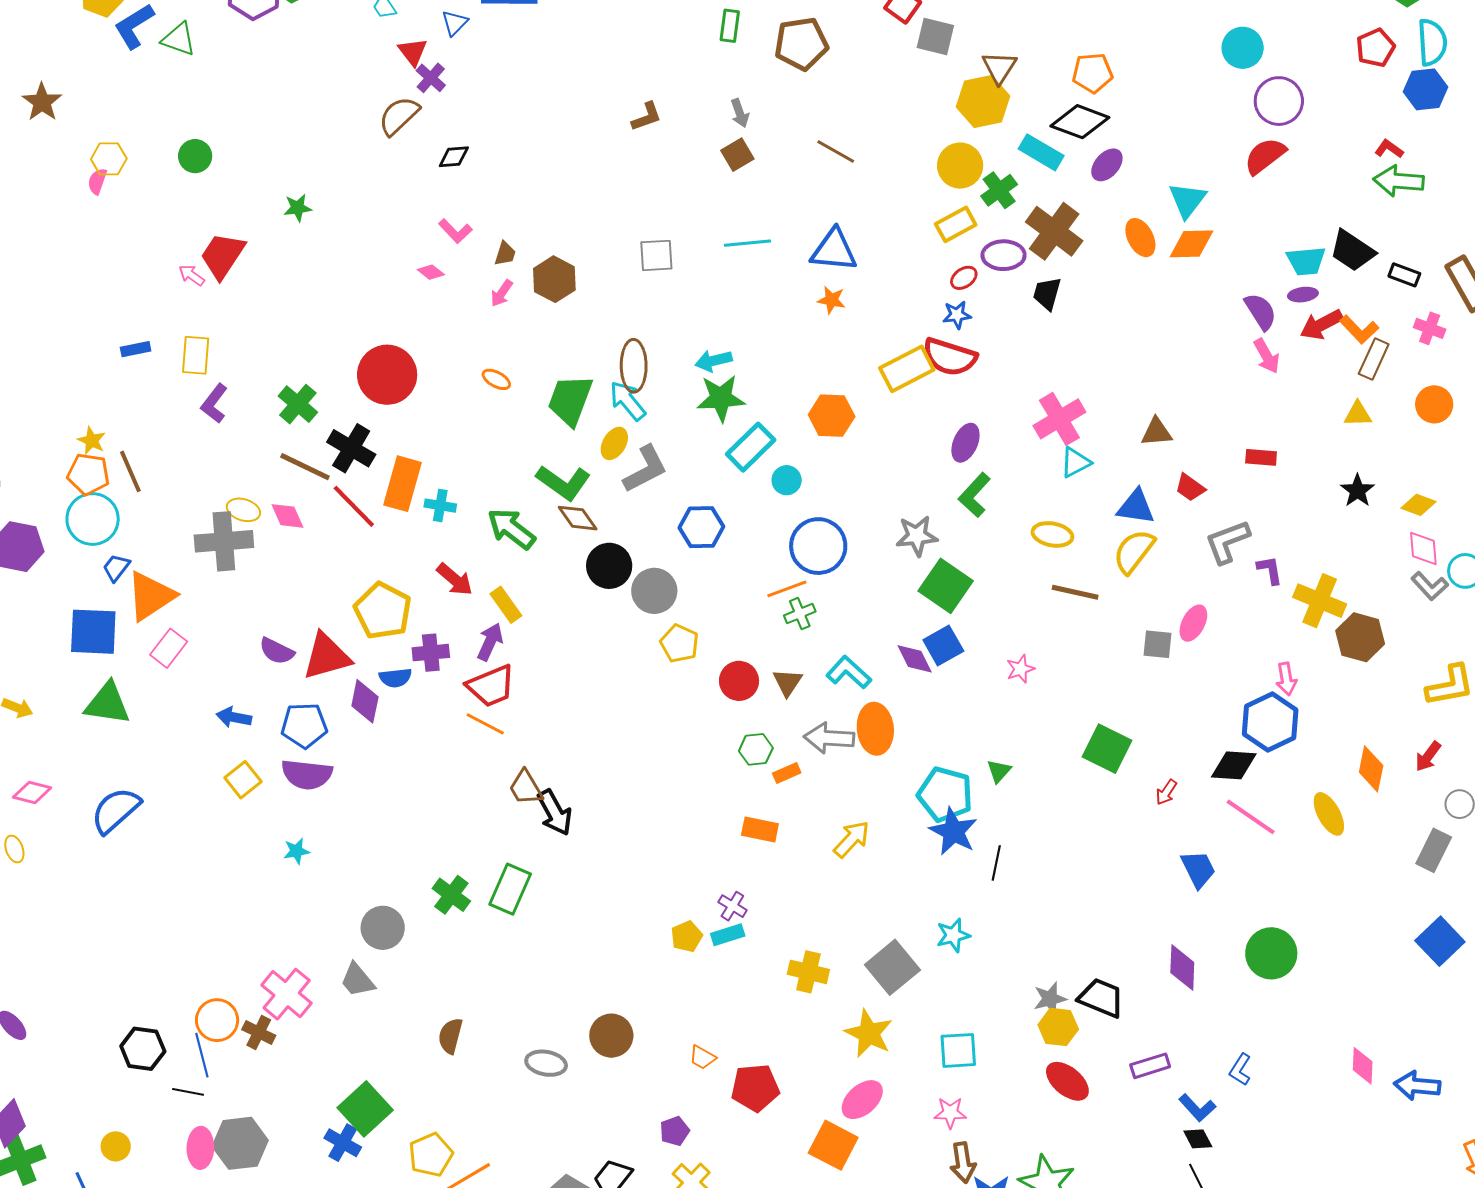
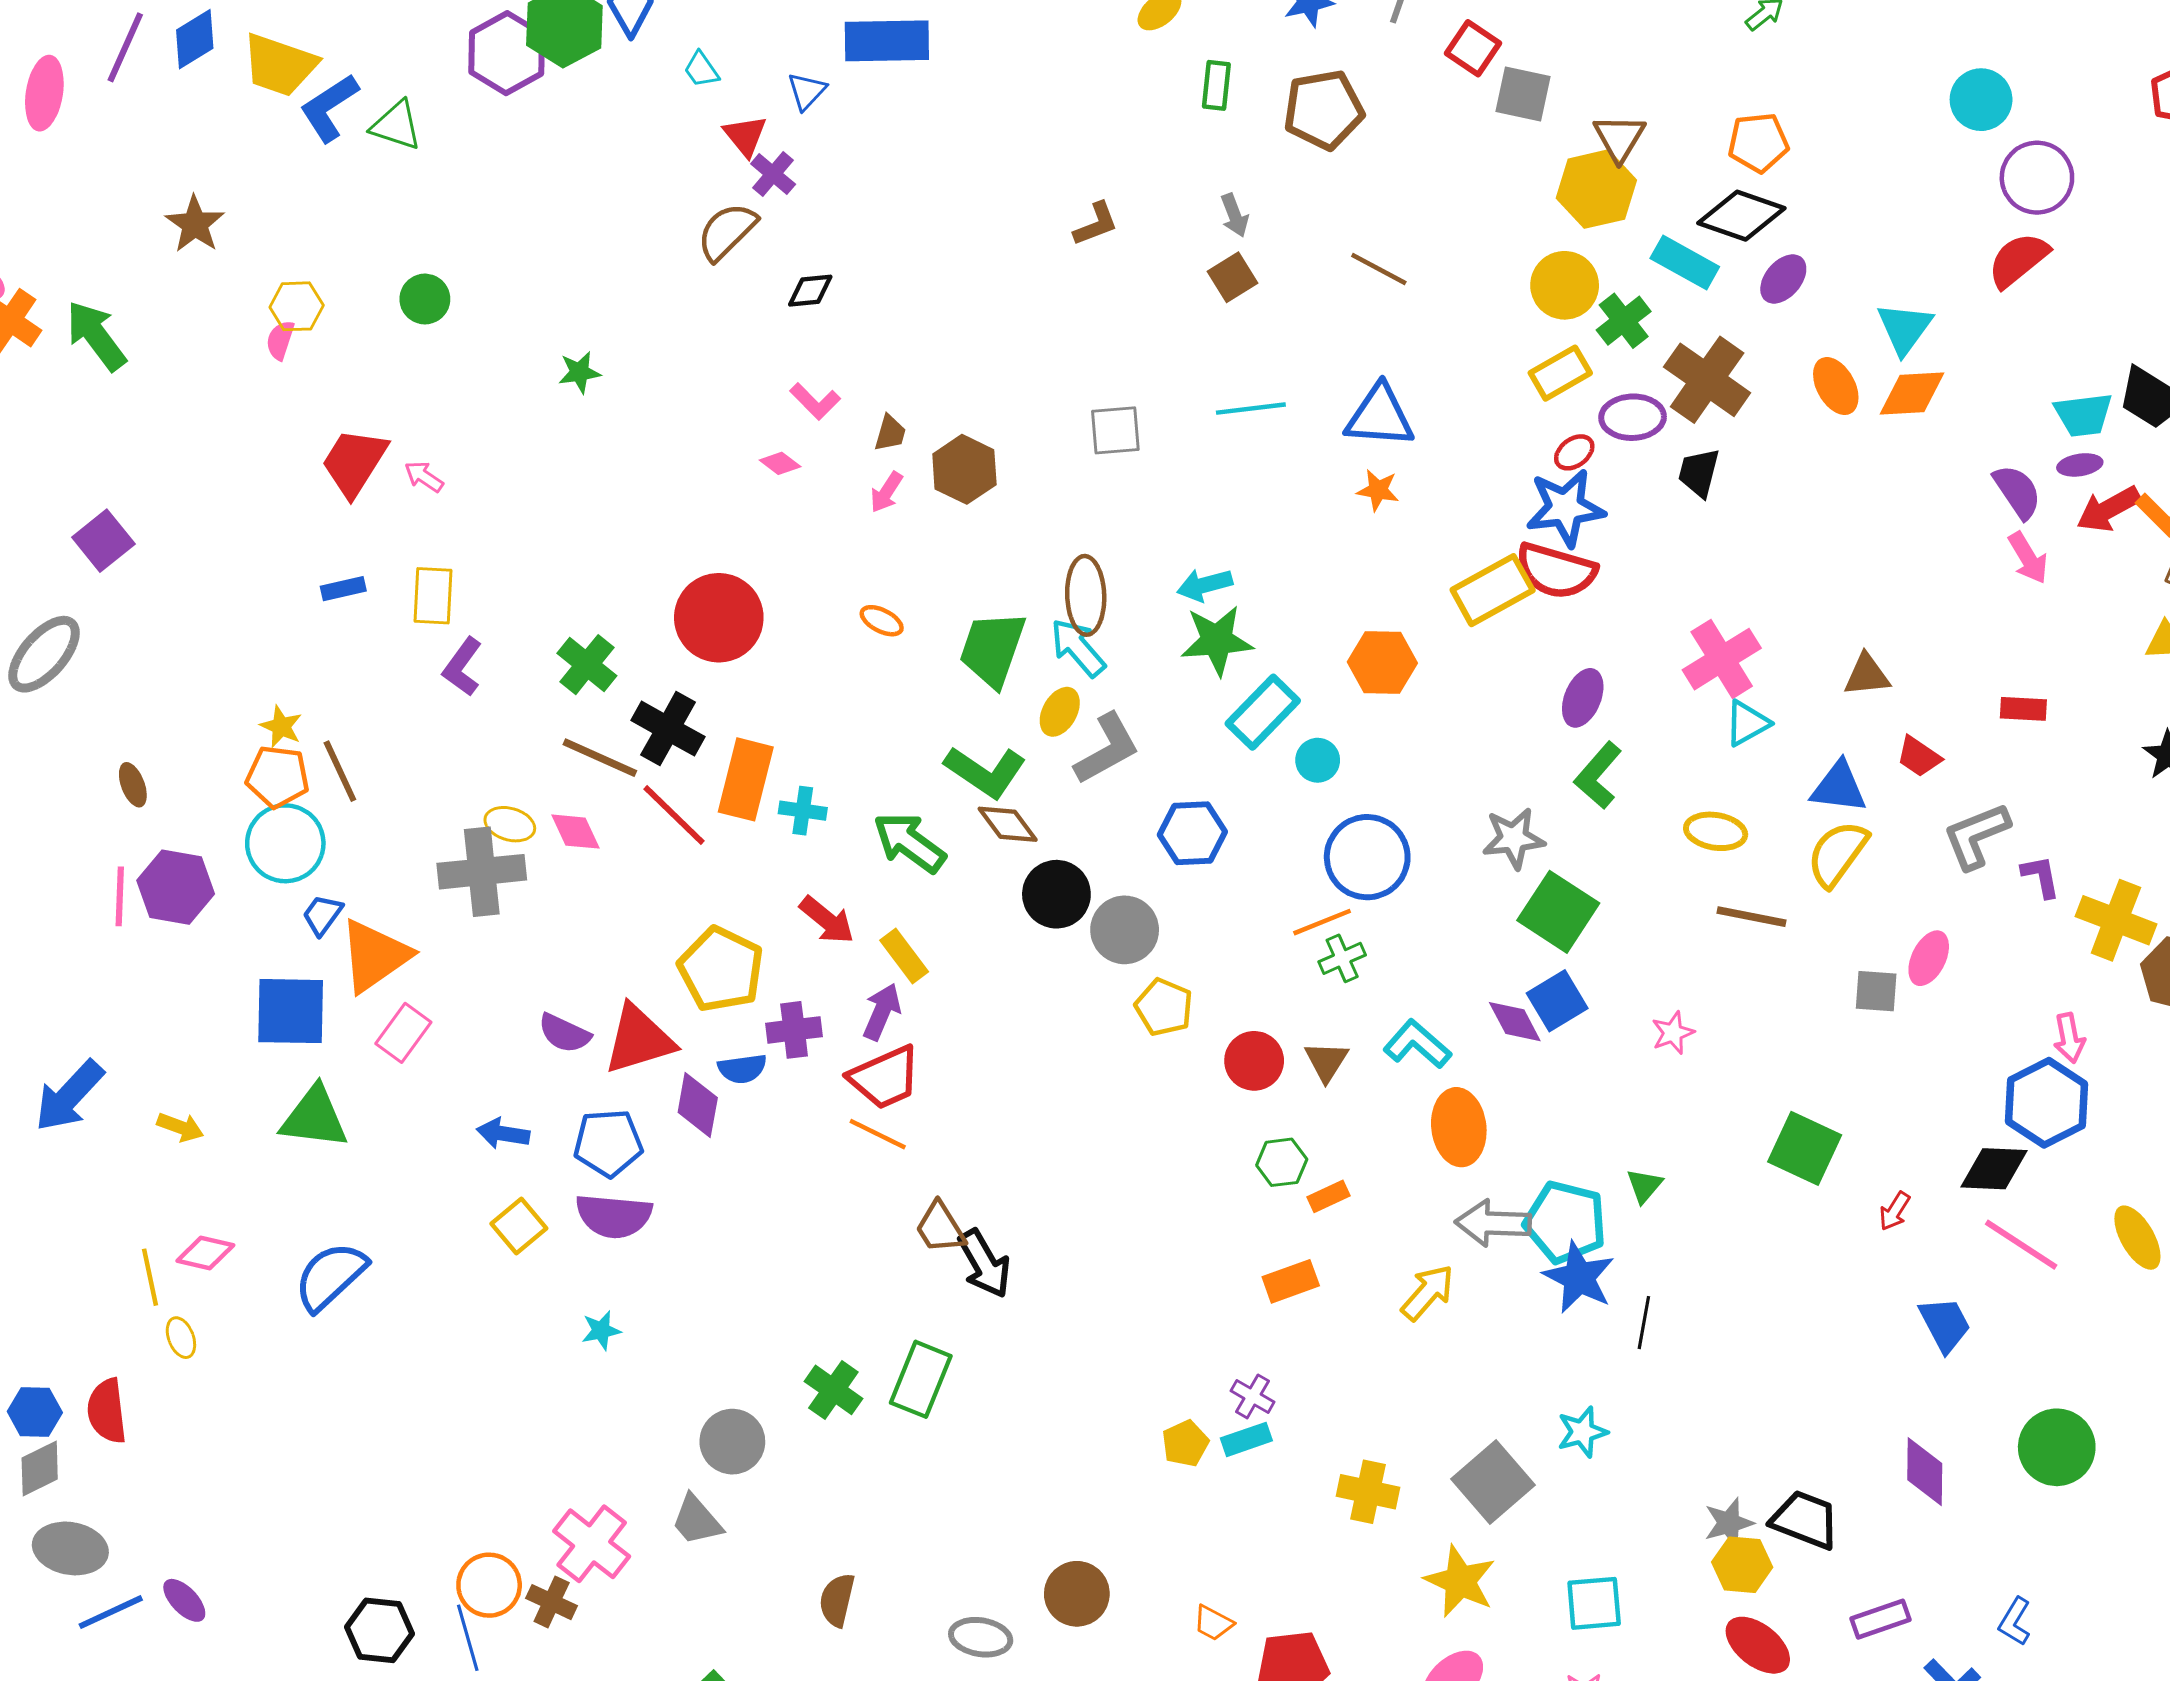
red trapezoid: (223, 256) -> (354, 462), moved
blue star: (957, 315) -> (1565, 508), size x1.8
gray arrow: (829, 738) -> (1493, 1223), moved
orange rectangle: (760, 829) -> (1291, 1281), turned -30

